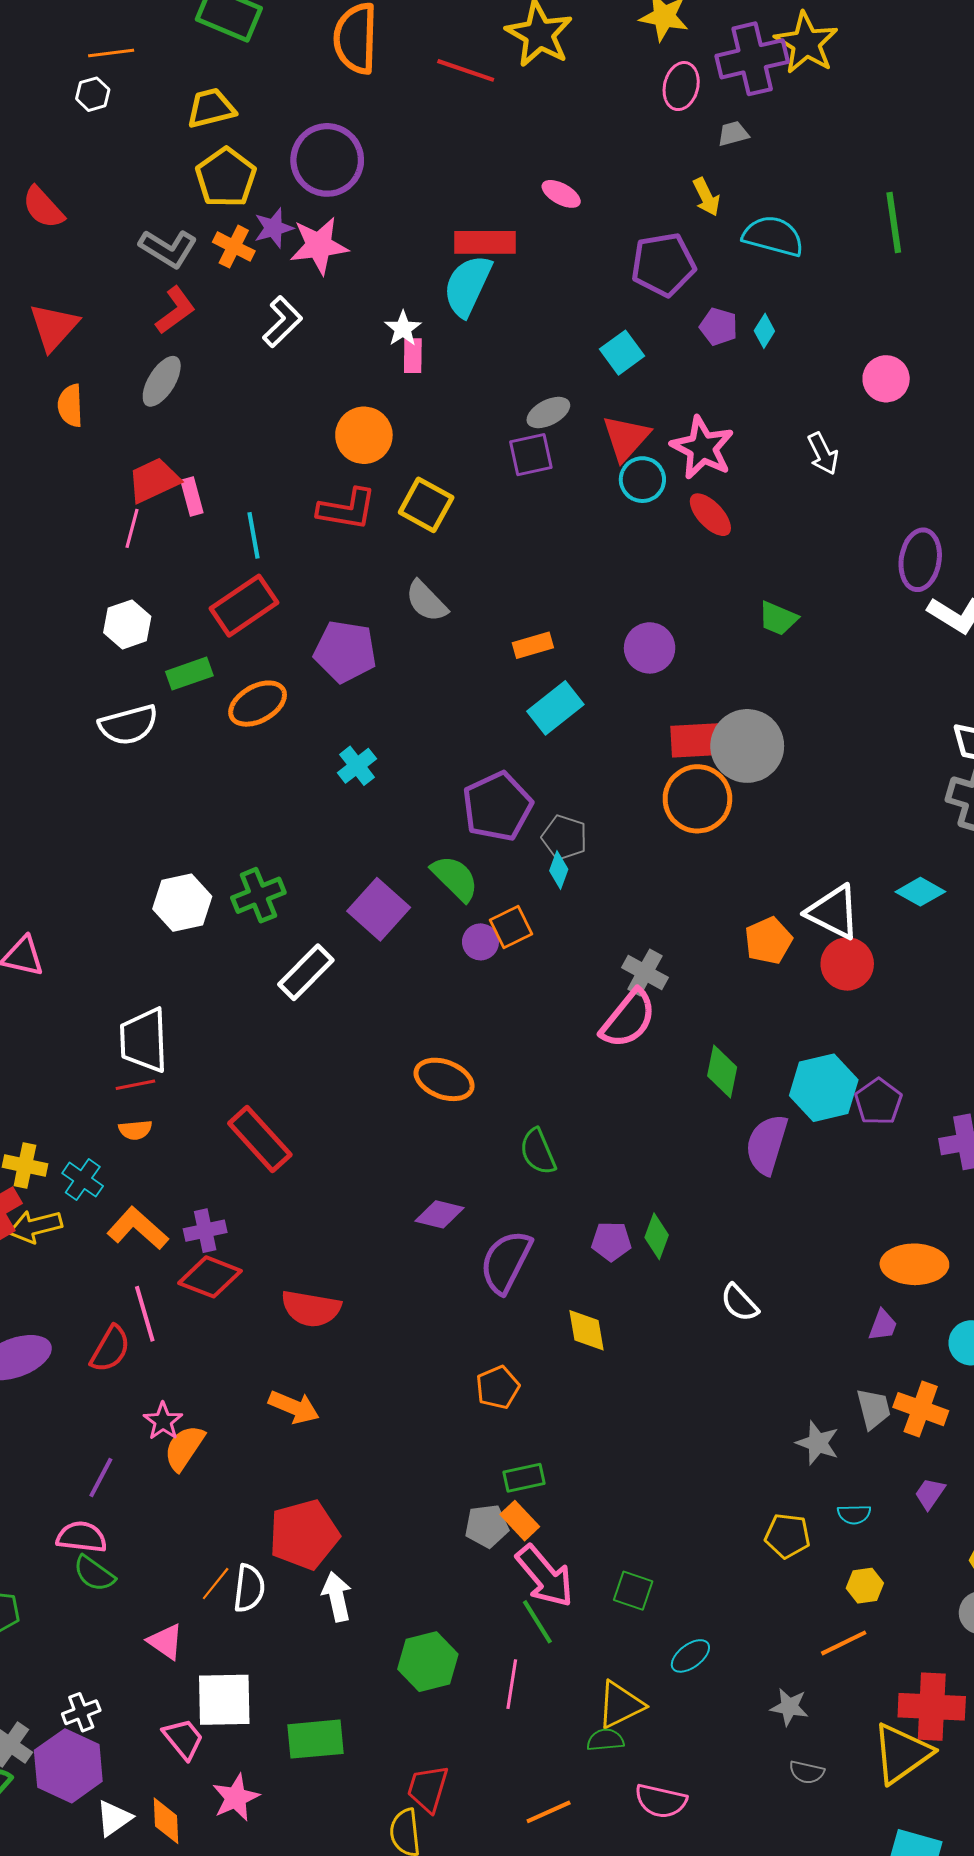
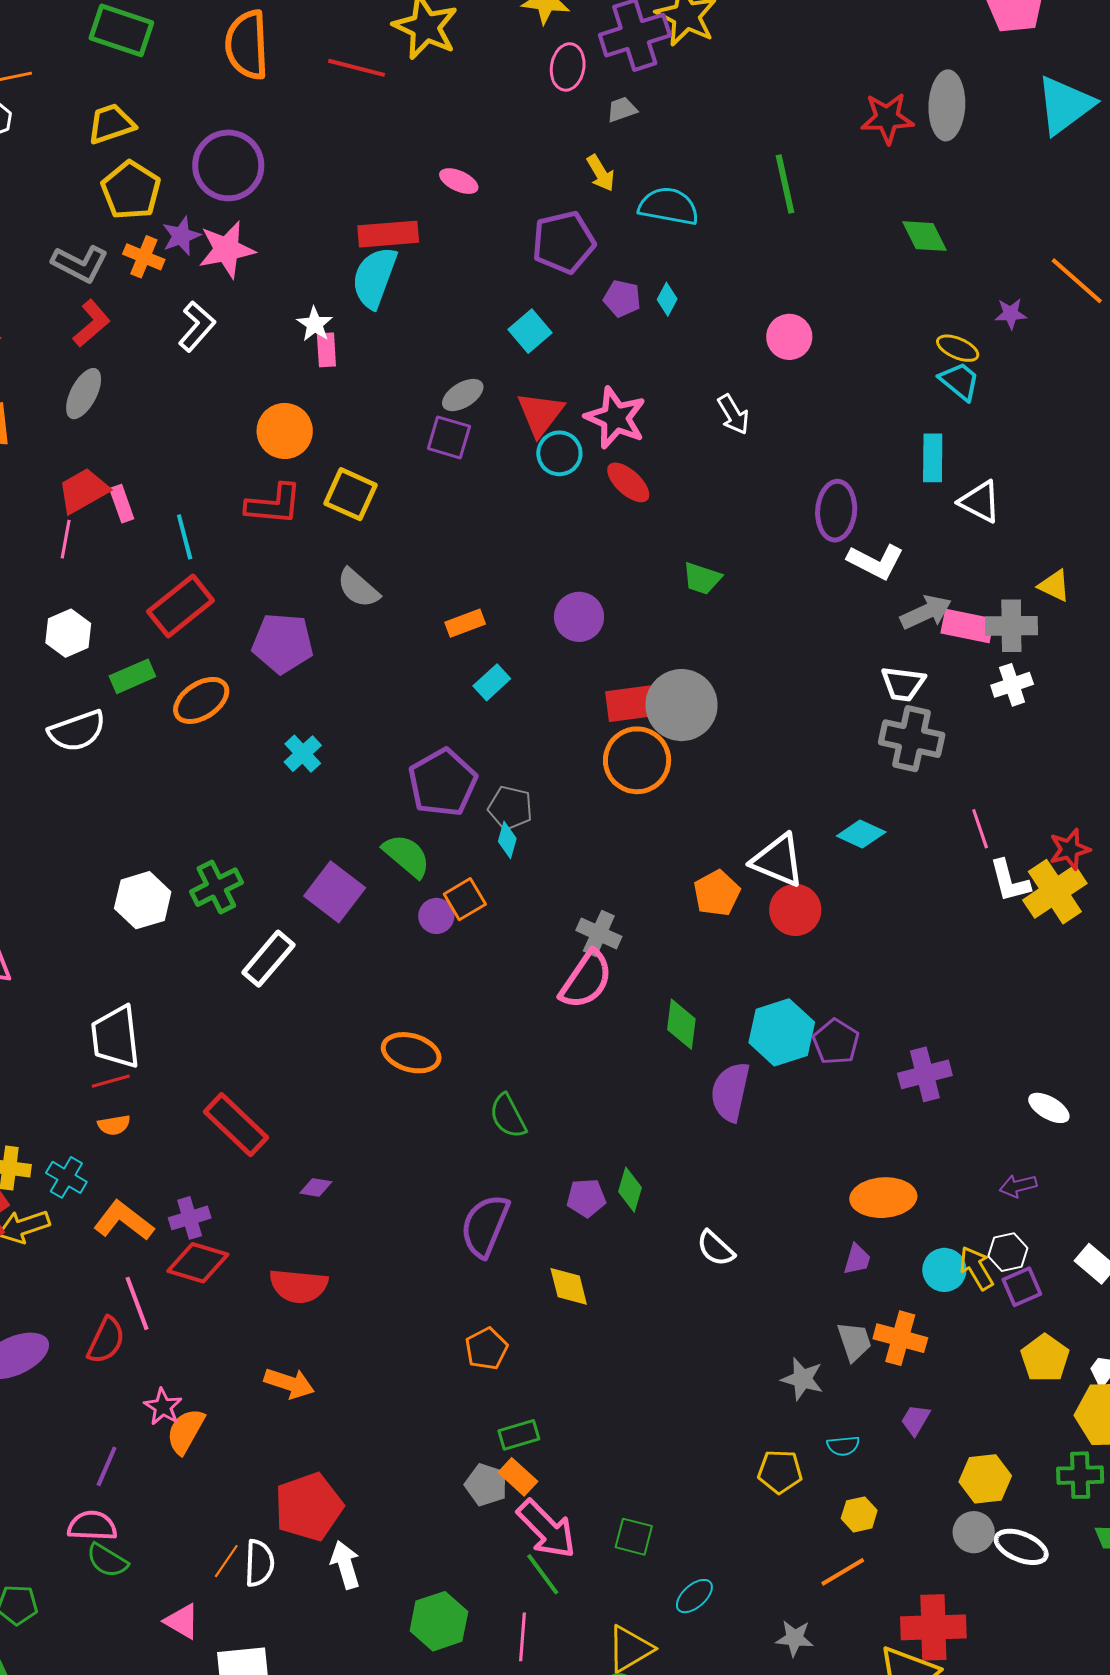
purple square: (531, 455) -> (449, 437), turned 33
cyan rectangle: (555, 708) -> (492, 682), size x0.7
purple diamond: (440, 1214) -> (316, 1187), moved, size x0.7
gray pentagon: (487, 1526) -> (486, 1485), turned 30

